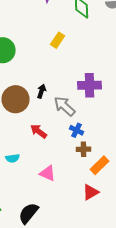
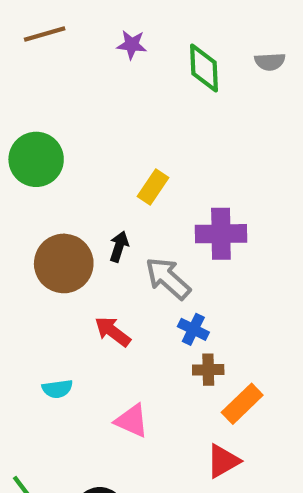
yellow rectangle: (58, 40) -> (153, 187), moved

